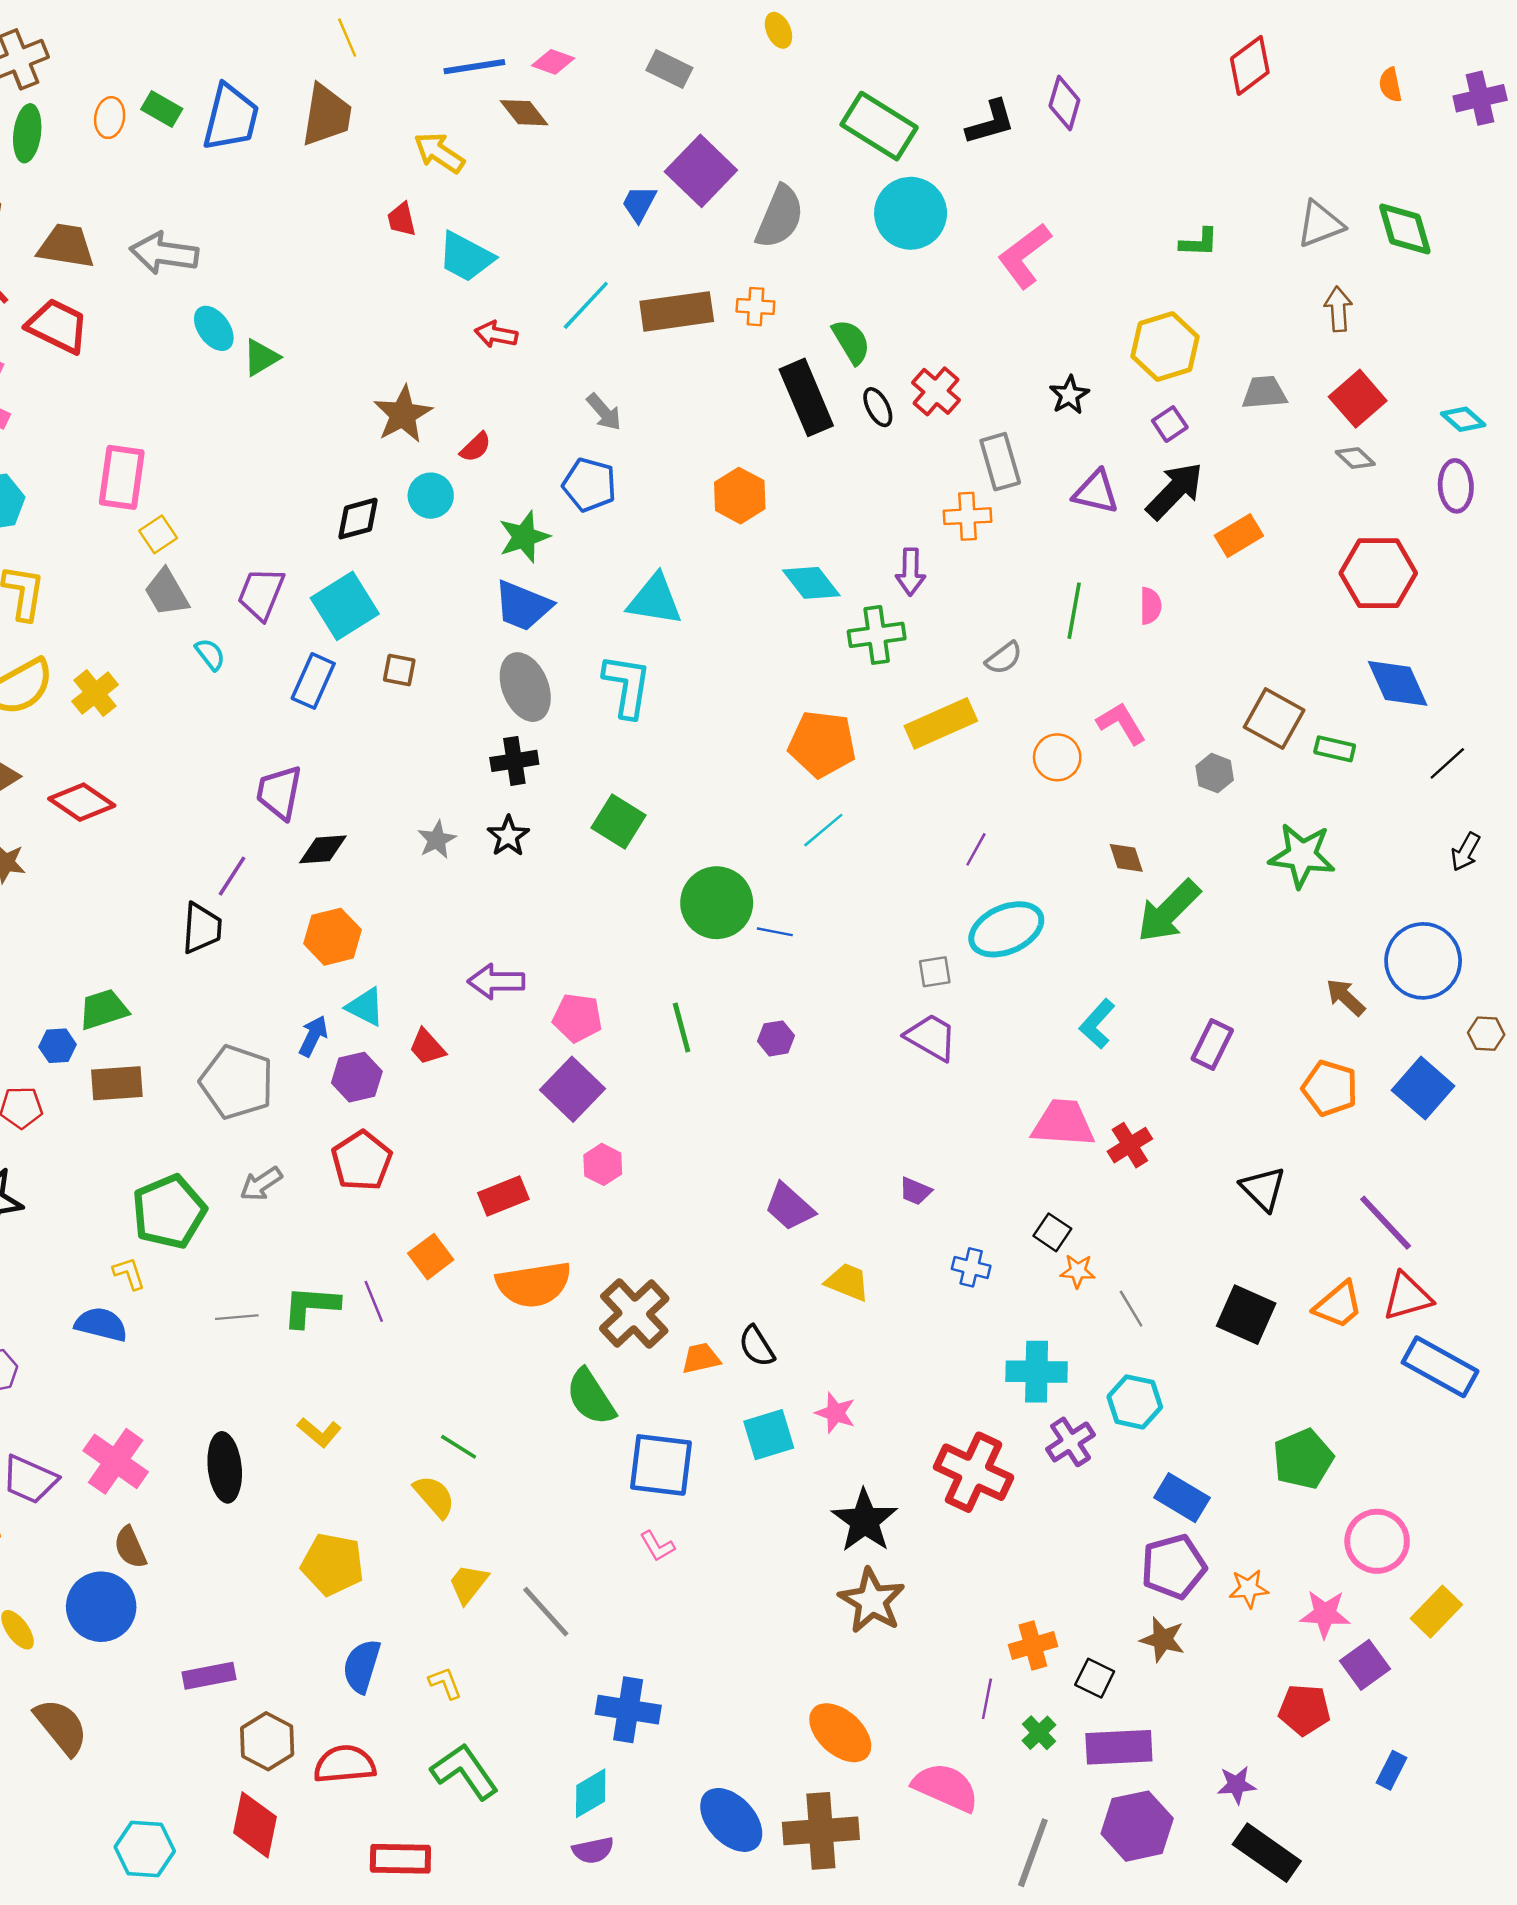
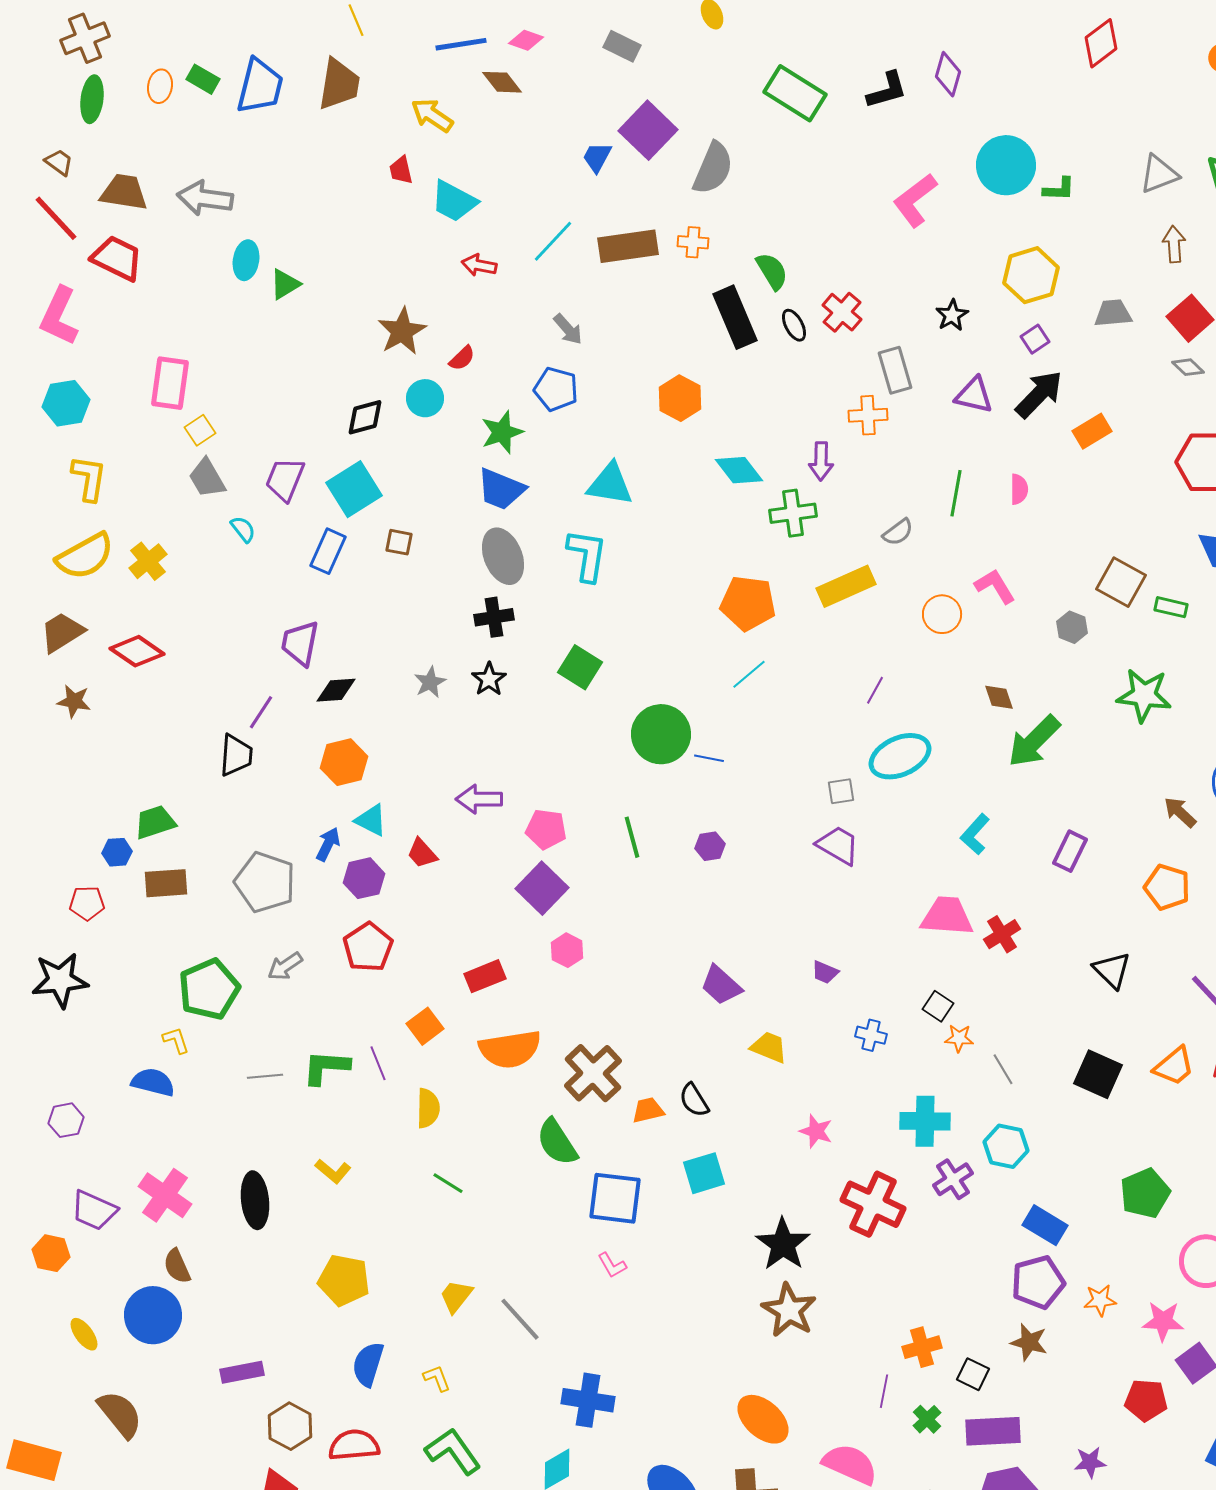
cyan circle: (911, 213) -> (1006, 165), moved
cyan ellipse: (214, 328) -> (246, 260), turned 45
pink star: (835, 1413) -> (816, 1131), moved
yellow semicircle: (434, 1496) -> (428, 1108), moved, turned 42

